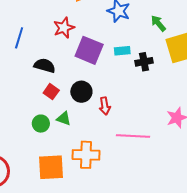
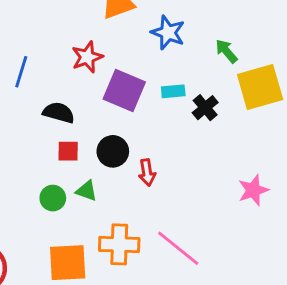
black cross: (144, 62) -> (205, 108), turned -30
red square: (51, 92) -> (68, 151), turned -35
pink line: (133, 136) -> (178, 248), moved, turned 36

